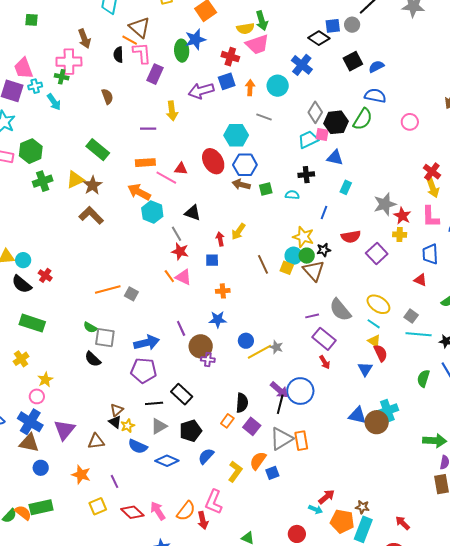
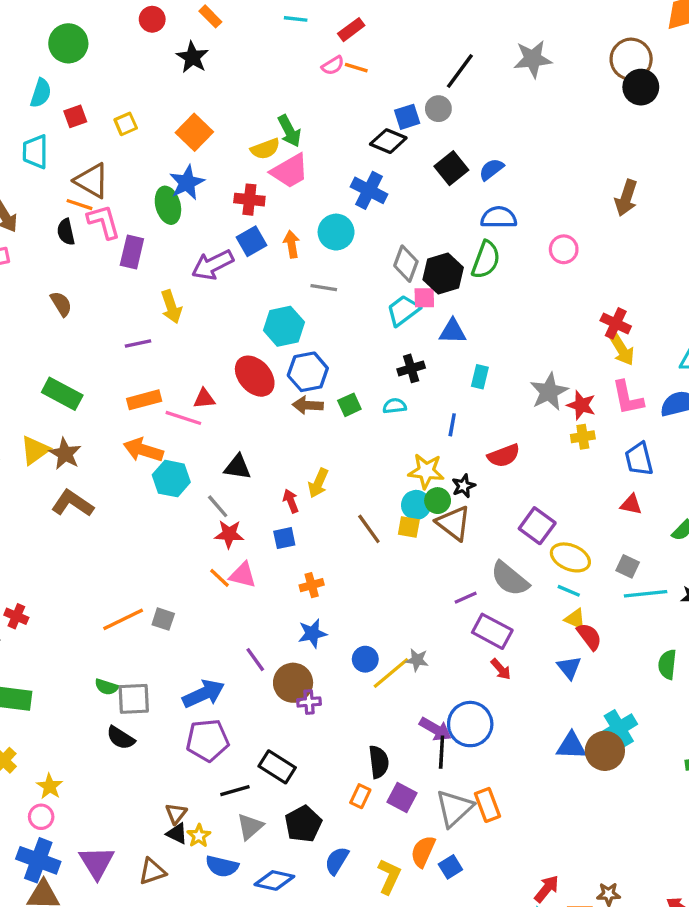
purple square: (377, 253) -> (537, 526), moved

